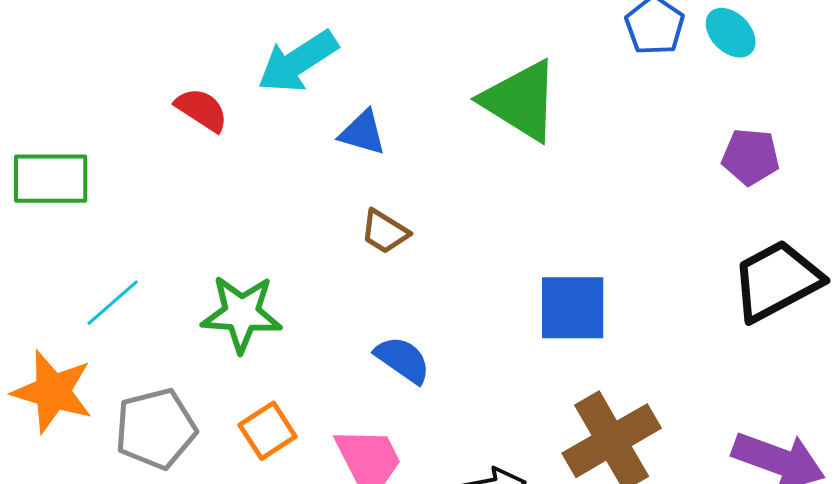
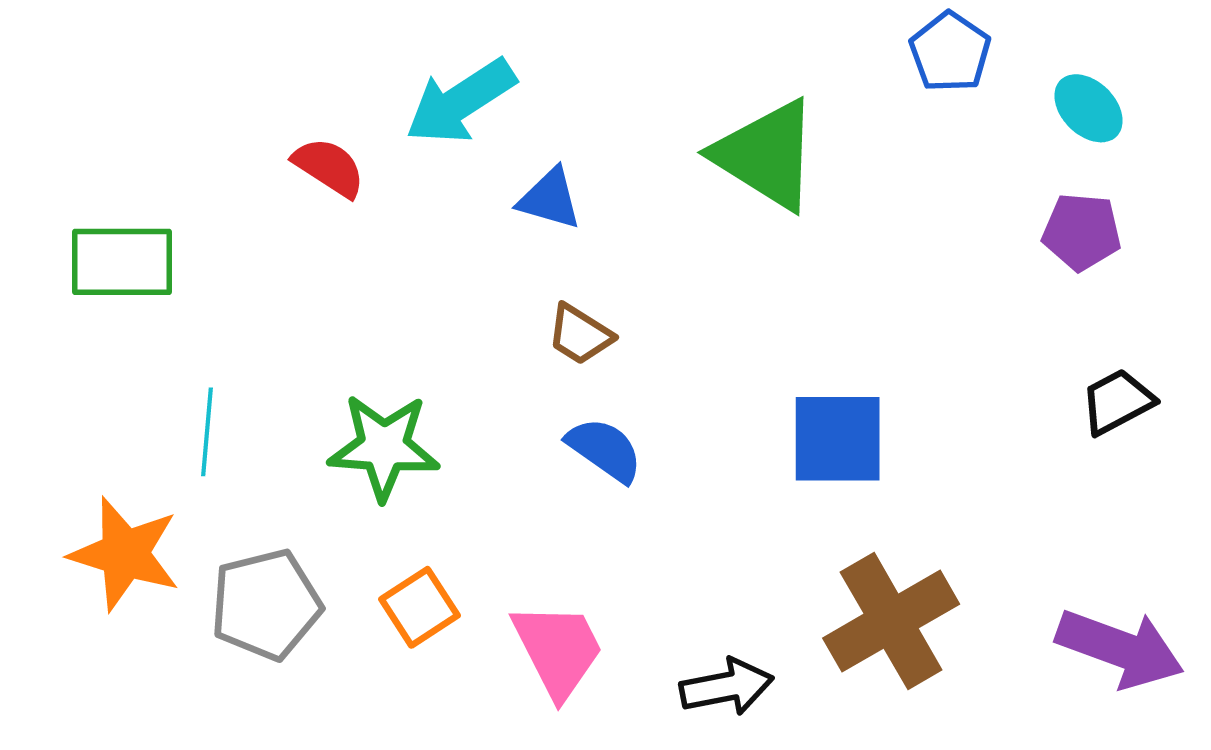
cyan ellipse: (731, 33) -> (1088, 108), moved
black trapezoid: (777, 281) -> (1117, 402), size x0.6
cyan line: (113, 303) -> (207, 432), turned -44
blue semicircle: (403, 360) -> (605, 450), moved

